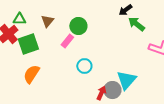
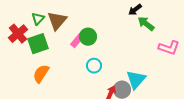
green triangle: (19, 19) -> (38, 19), moved, turned -48
brown triangle: (47, 21) -> (57, 21), size x1.5
green circle: (78, 26) -> (88, 37), moved

